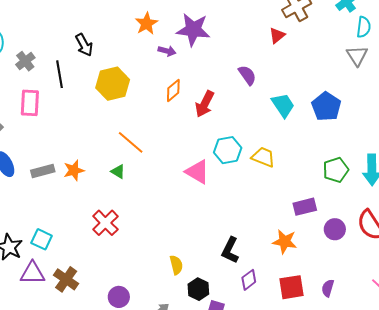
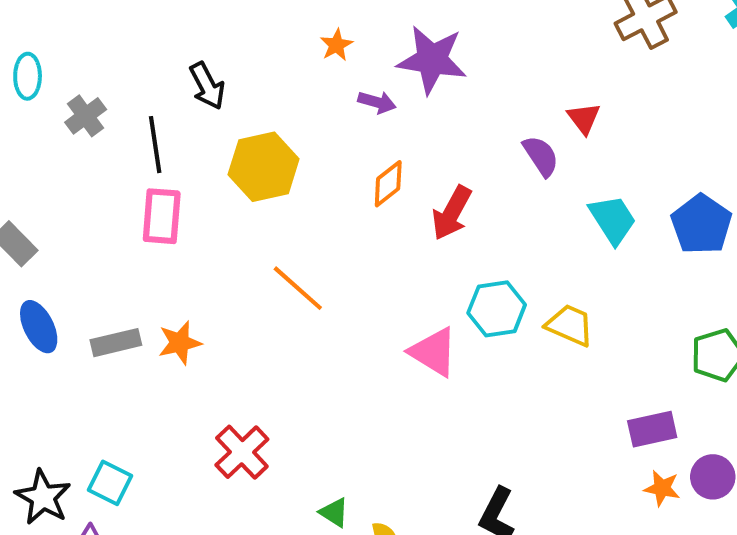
orange star: (147, 24) -> (336, 45), size x0.7
red triangle: (277, 35) -> (584, 118), moved, turned -30
pink rectangle: (30, 103) -> (162, 216), moved
green triangle: (118, 172) -> (334, 512), moved
orange star: (285, 242) -> (662, 488), moved, size x0.7

